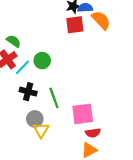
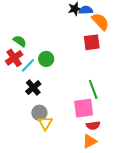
red square: (75, 25) -> (92, 42), moved
black cross: (28, 92) -> (33, 88), turned 35
green line: (54, 98) -> (93, 89), moved

